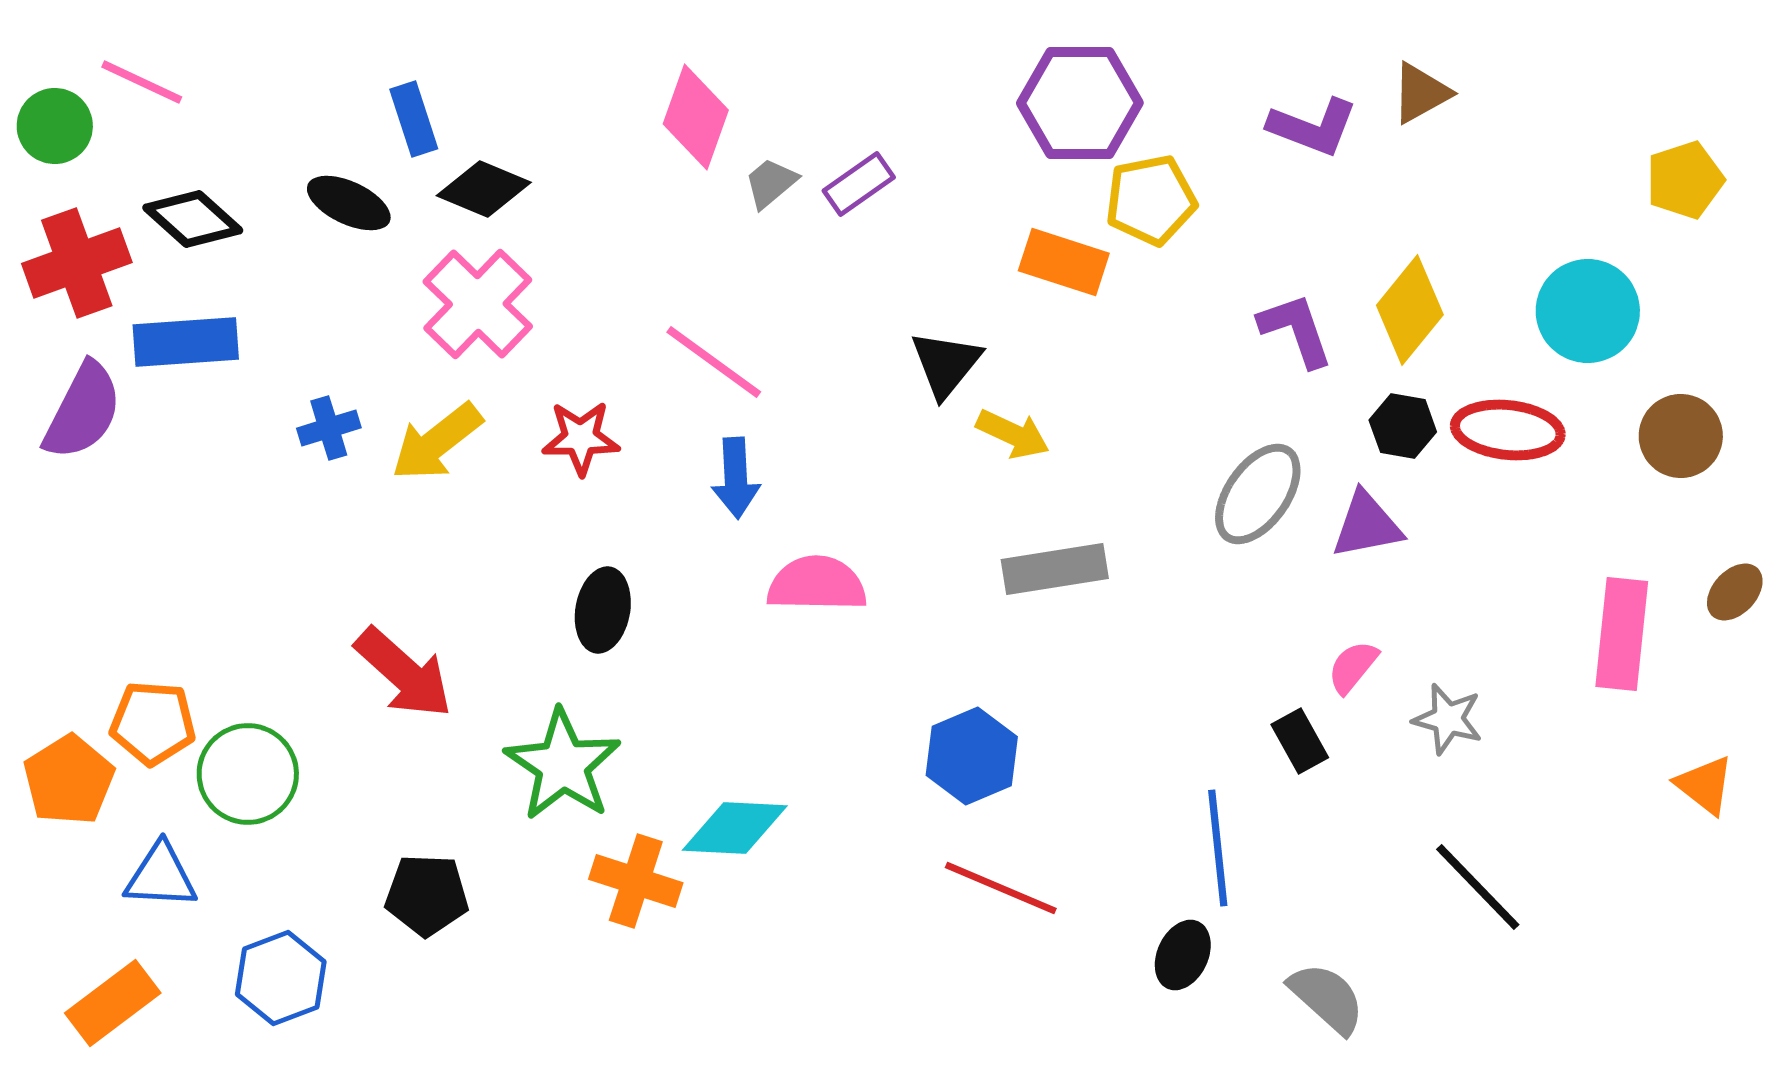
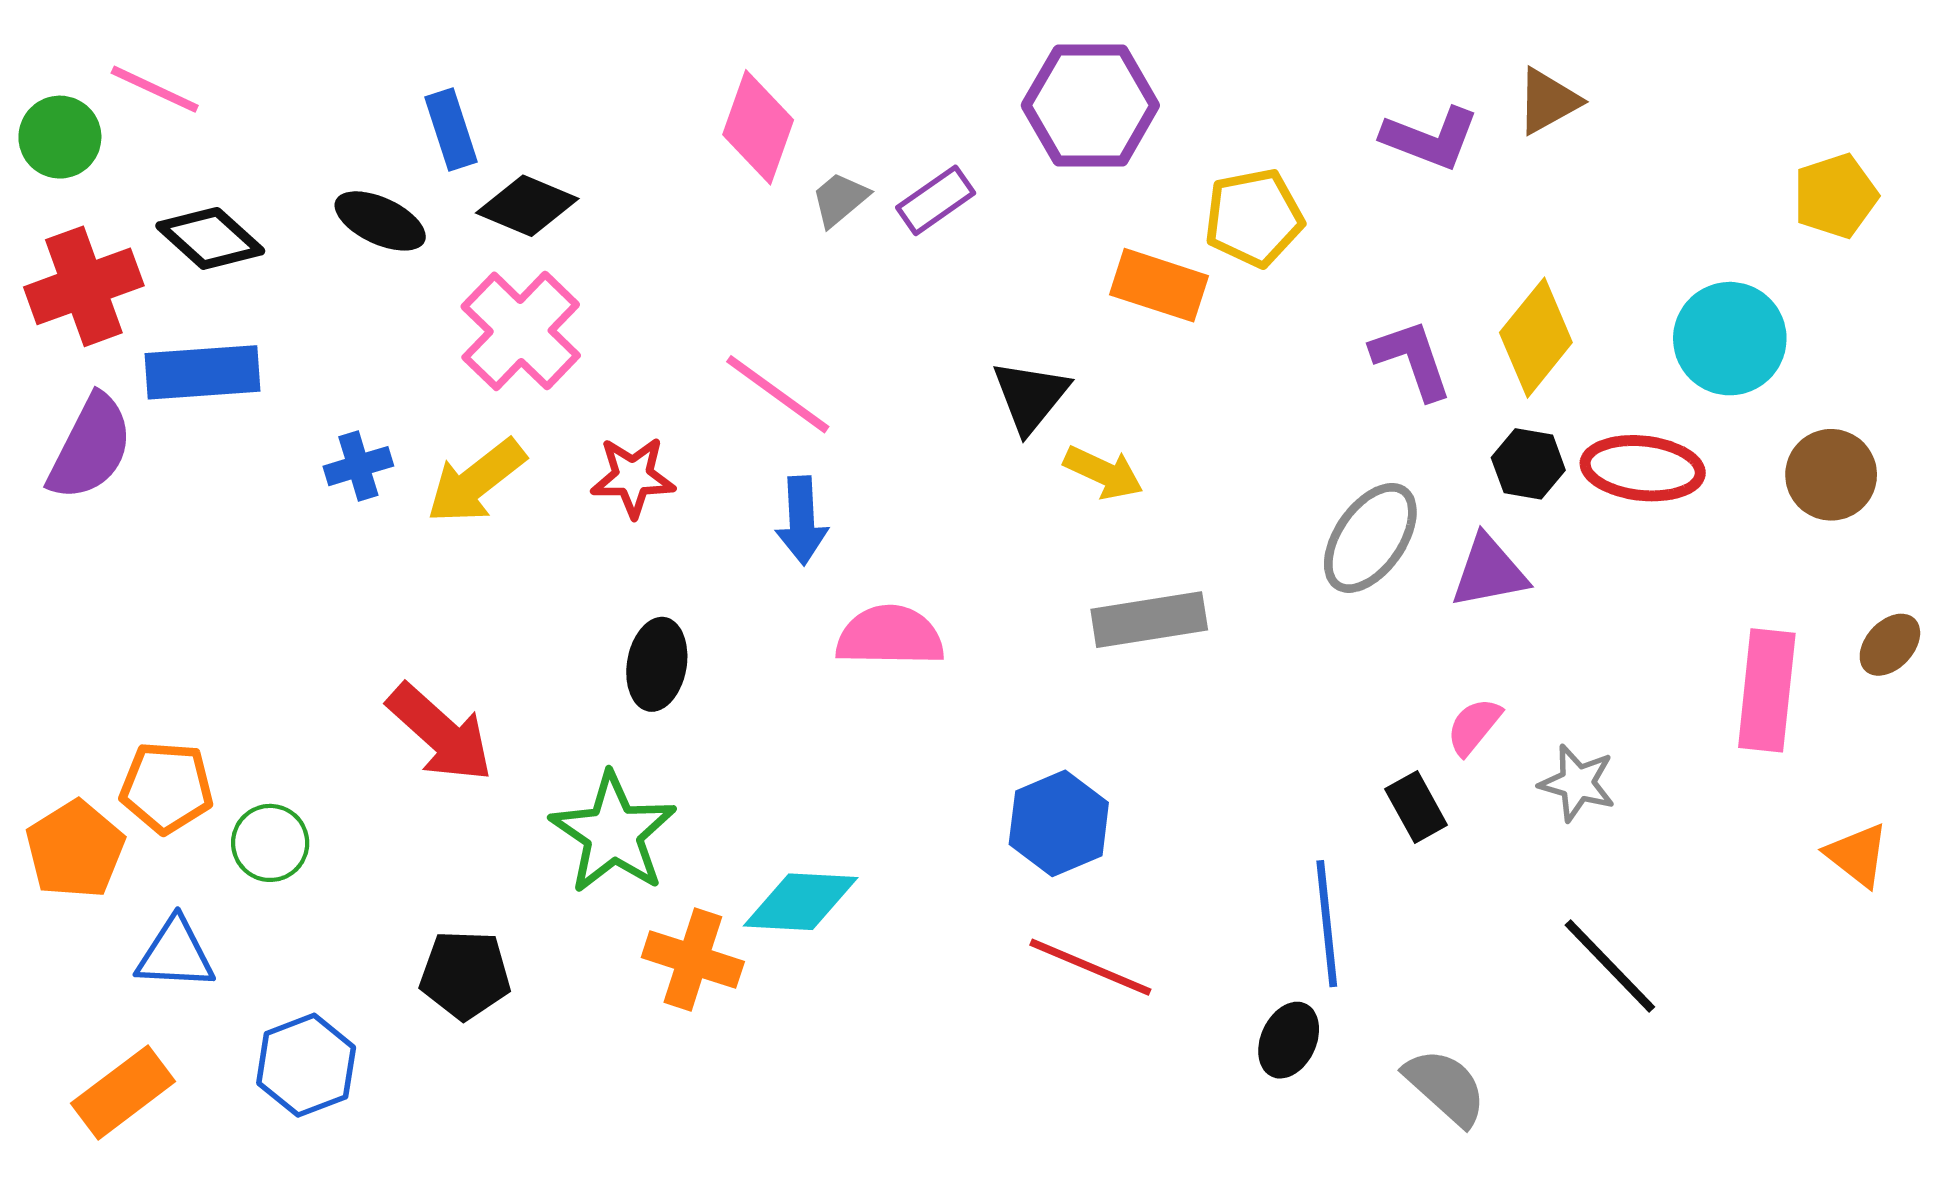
purple hexagon: (1080, 103) -> (1090, 105), moved
green circle: (248, 774) -> (270, 843), size x0.7

